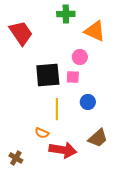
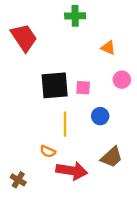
orange triangle: (95, 31) -> (108, 48), moved, size x0.6
pink circle: (80, 57) -> (122, 80), moved

